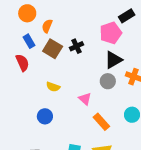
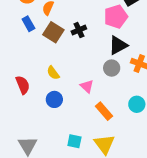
red semicircle: (22, 63) -> (23, 85), moved
yellow semicircle: (53, 87) -> (53, 73), turned 32
blue circle: (45, 116) -> (54, 99), moved

